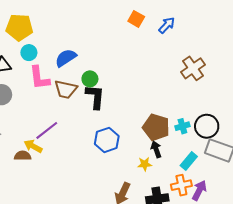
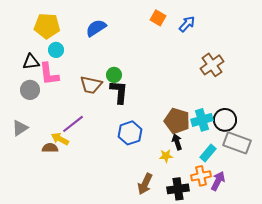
blue semicircle: (66, 58) -> (96, 28), moved
pink L-shape: (39, 78) -> (49, 74), moved
cyan cross: (182, 126) -> (202, 120), size x1.5

